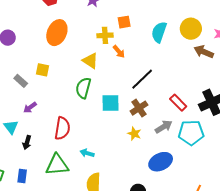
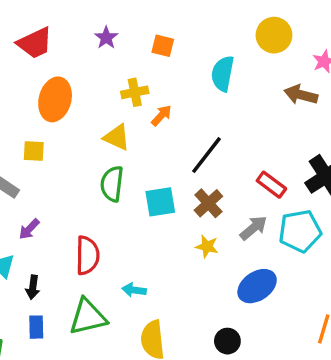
orange square: (124, 22) -> (163, 46), moved, turned 32
yellow circle: (191, 29) -> (274, 35), moved
orange arrow: (119, 52) -> (161, 115), turned -88
yellow square: (42, 70) -> (34, 151), moved
blue rectangle: (22, 176) -> (36, 327), moved

